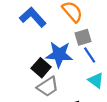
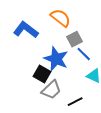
blue star: (59, 55) -> (56, 59), turned 30

